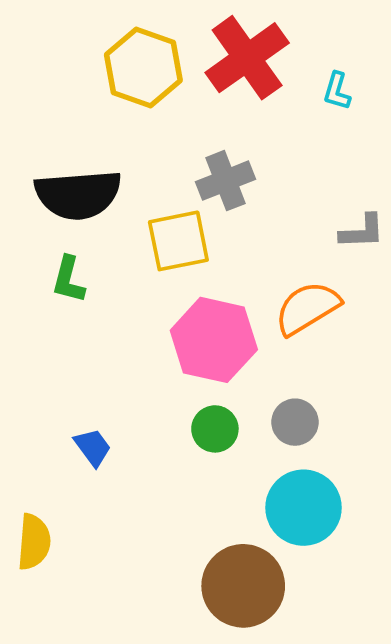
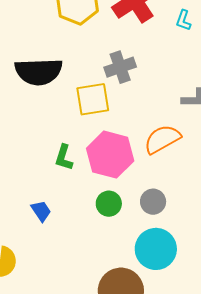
green L-shape: (68, 280) -> (64, 157), moved

